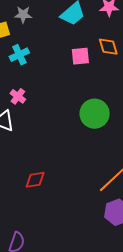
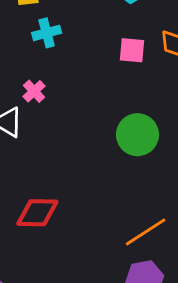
red diamond: (35, 180) -> (37, 213), size x1.4

